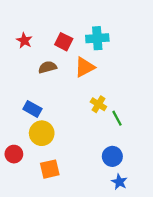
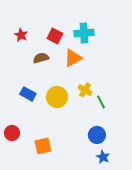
yellow circle: (42, 133) -> (57, 97), moved

